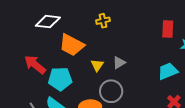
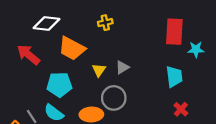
red rectangle: (168, 29) -> (174, 32), size x1.4
red arrow: (35, 65) -> (28, 55), moved
cyan trapezoid: (168, 71) -> (174, 77), turned 105

